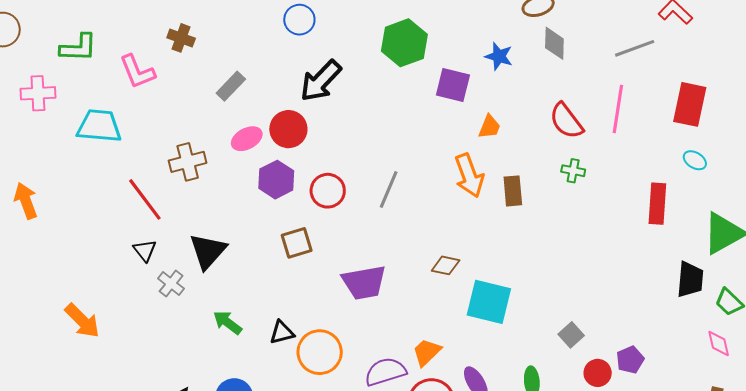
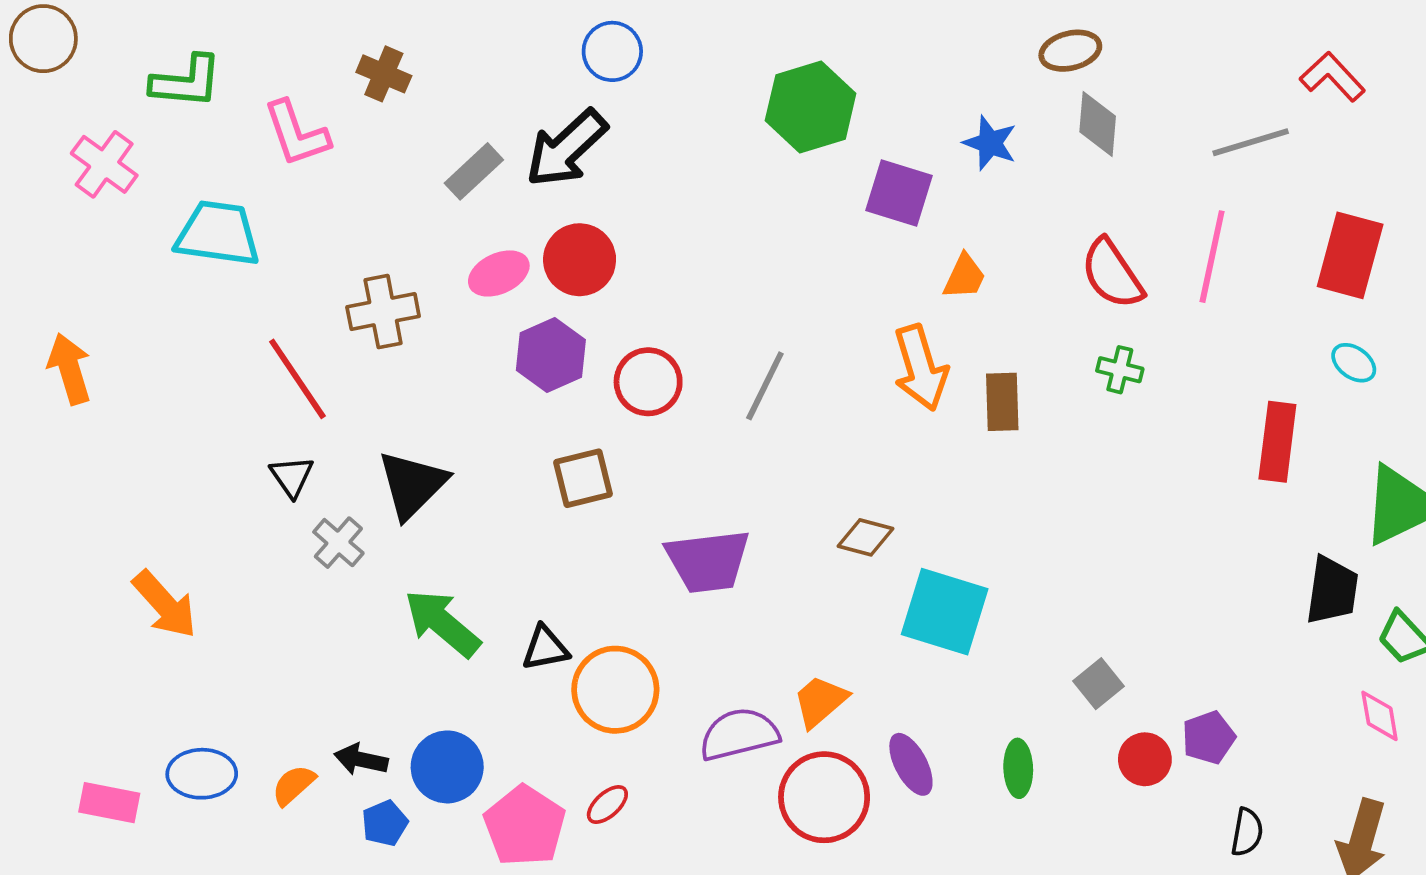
black arrow: (321, 81) -> (566, 148), moved
pink cross: (38, 93) -> (104, 164), turned 36
green arrow: (227, 322) -> (442, 623), size x1.4

